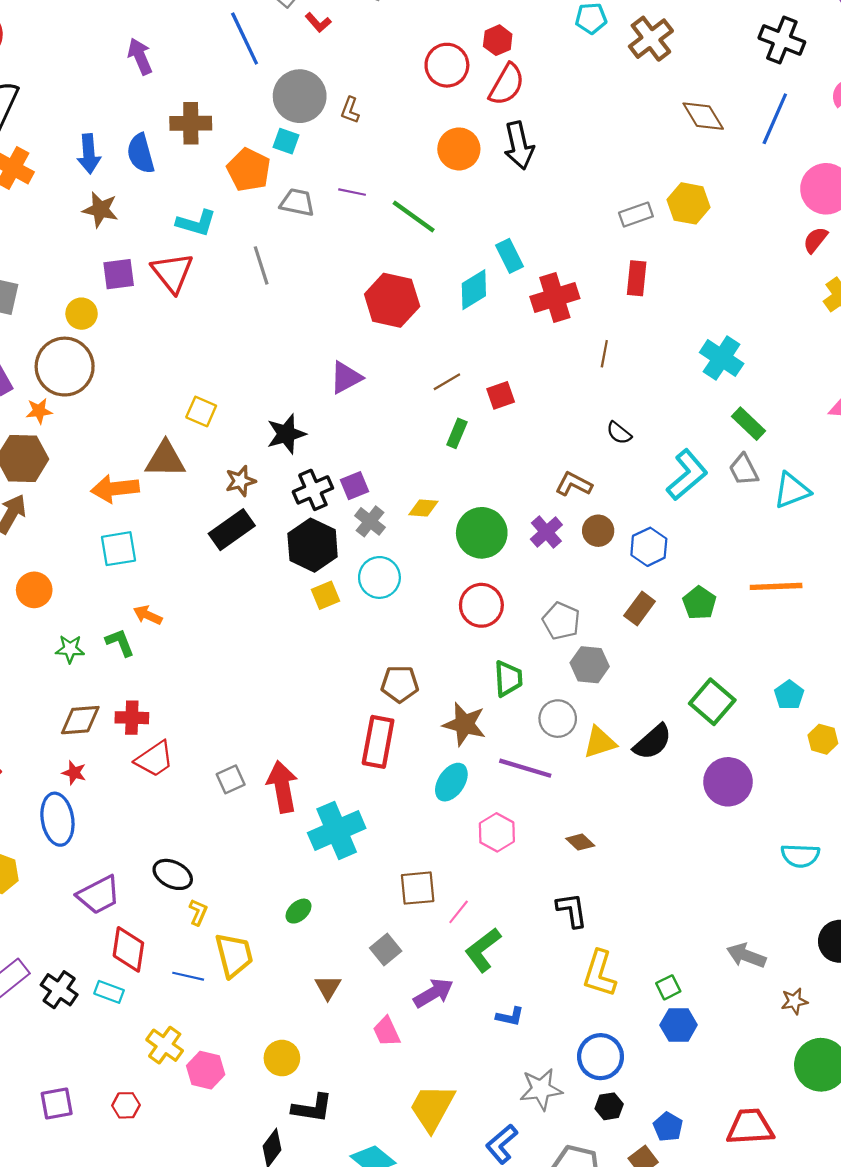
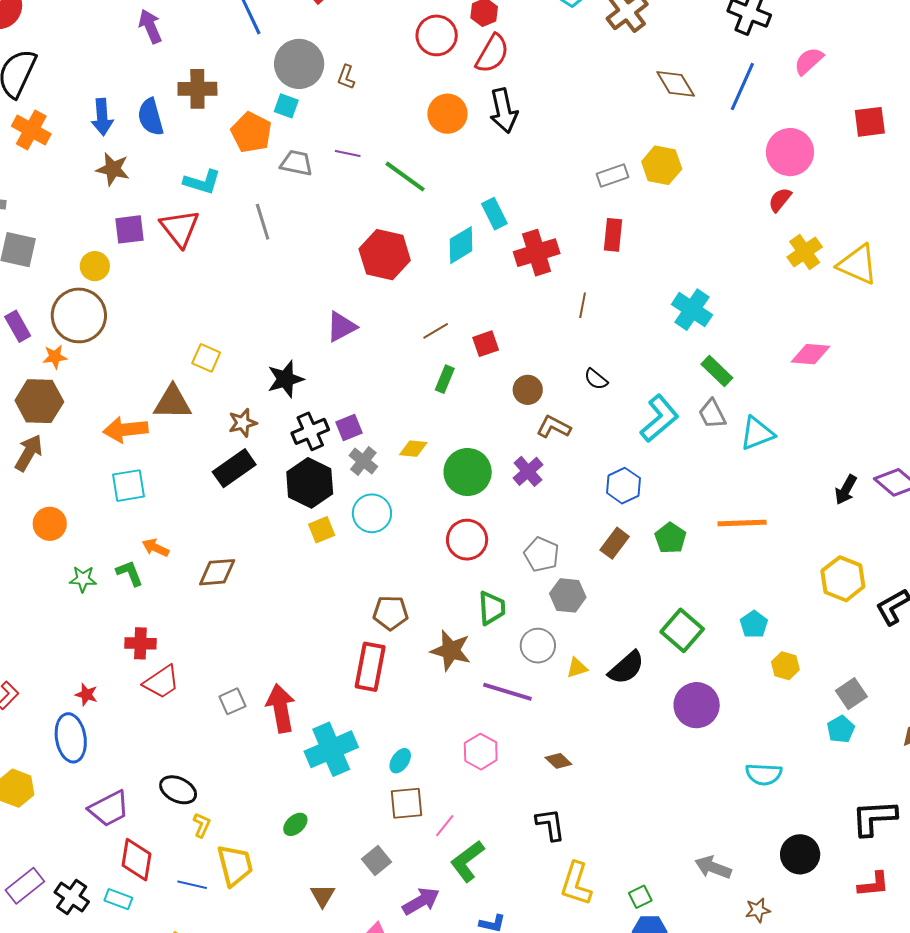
brown circle: (598, 531) -> (528, 390), moved
brown diamond: (80, 720) -> (217, 572), moved
yellow triangle: (600, 742) -> (577, 668), size x0.7
cyan ellipse: (451, 782) -> (400, 761), moved, size x0.7

